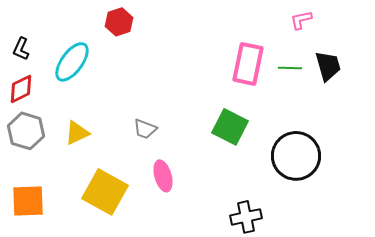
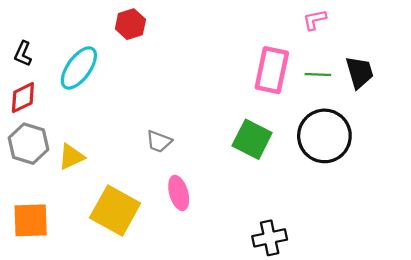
pink L-shape: (301, 20) -> (315, 20), moved
yellow triangle: (77, 133) -> (71, 157), moved
black circle: (296, 156) -> (324, 136), moved

